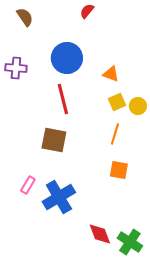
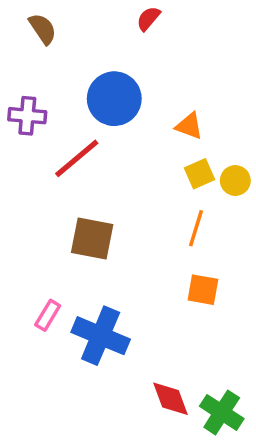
red line: (63, 99) -> (77, 158), moved, turned 64
blue cross: (59, 197) -> (101, 336), turned -36

